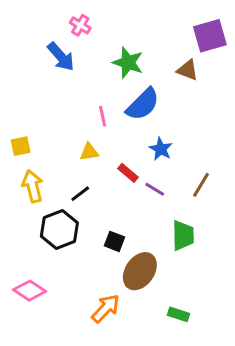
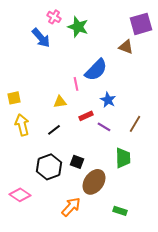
green star: (128, 63) -> (78, 27), moved
pink line: (103, 116) -> (76, 84), moved
red rectangle: (128, 173) -> (86, 116), turned -64
black hexagon: (59, 229) -> (49, 167), moved

